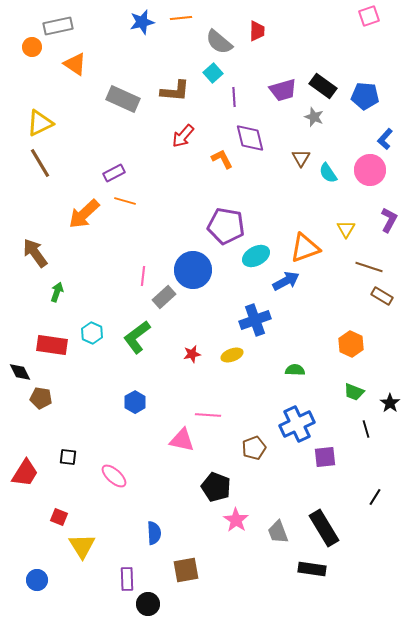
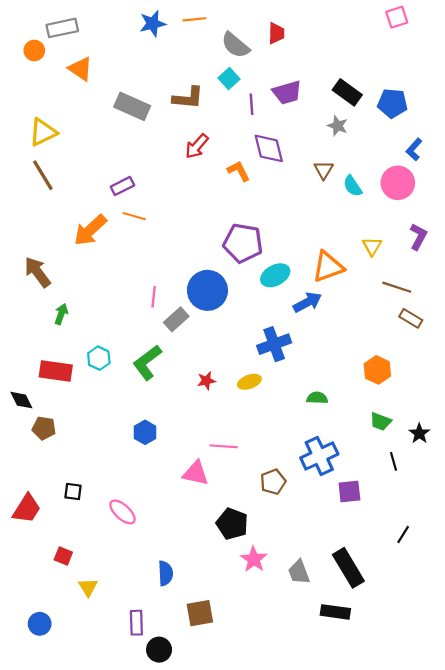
purple trapezoid: (283, 90) -> (287, 92), moved
yellow triangle: (82, 546) -> (88, 587), size x0.7

